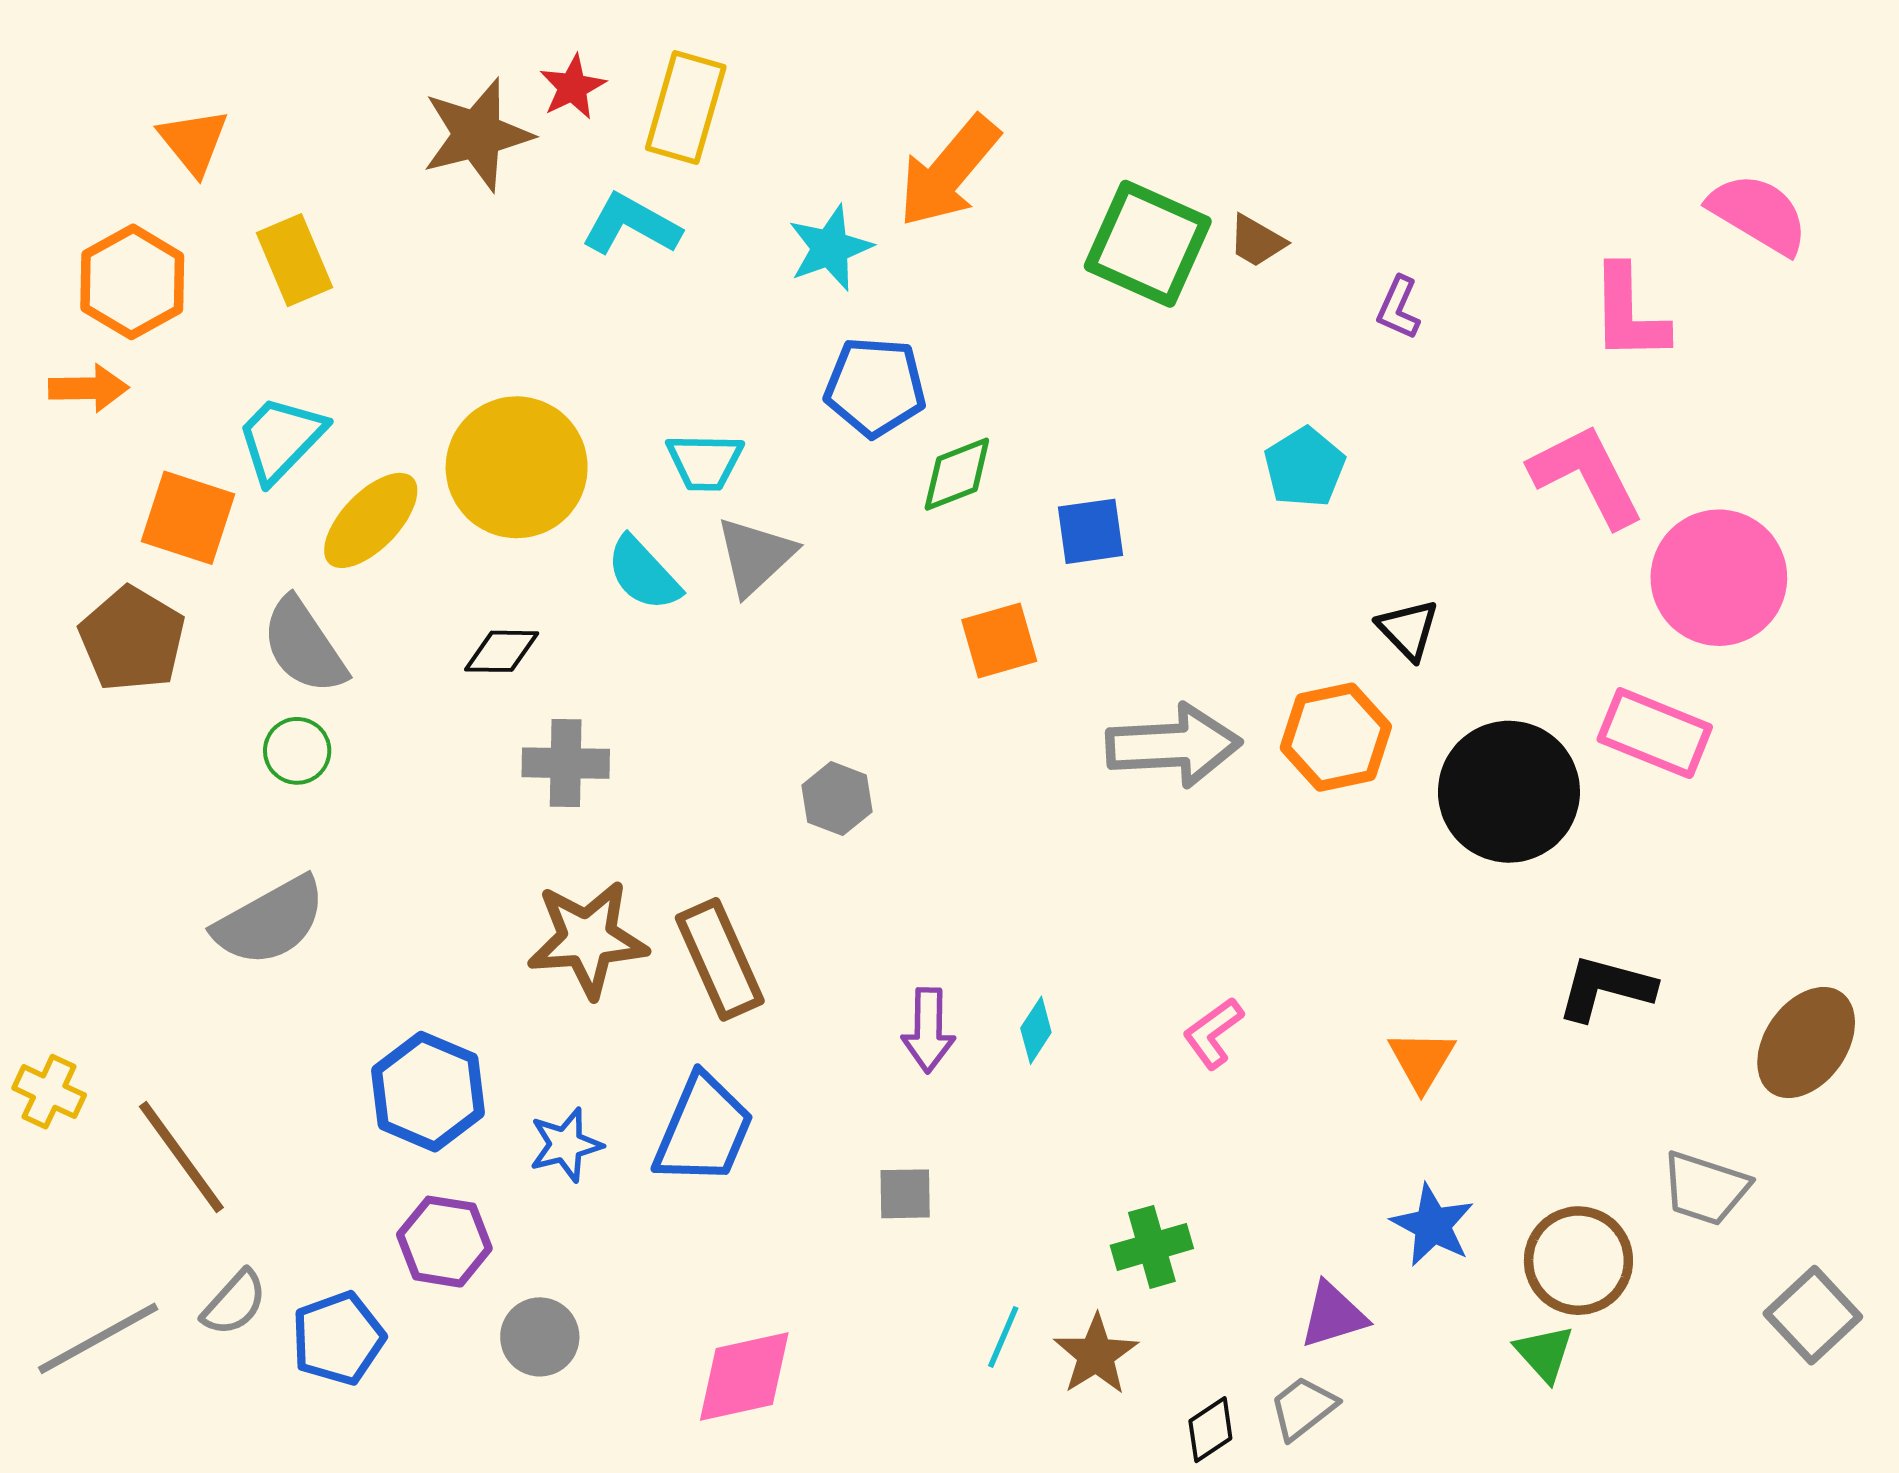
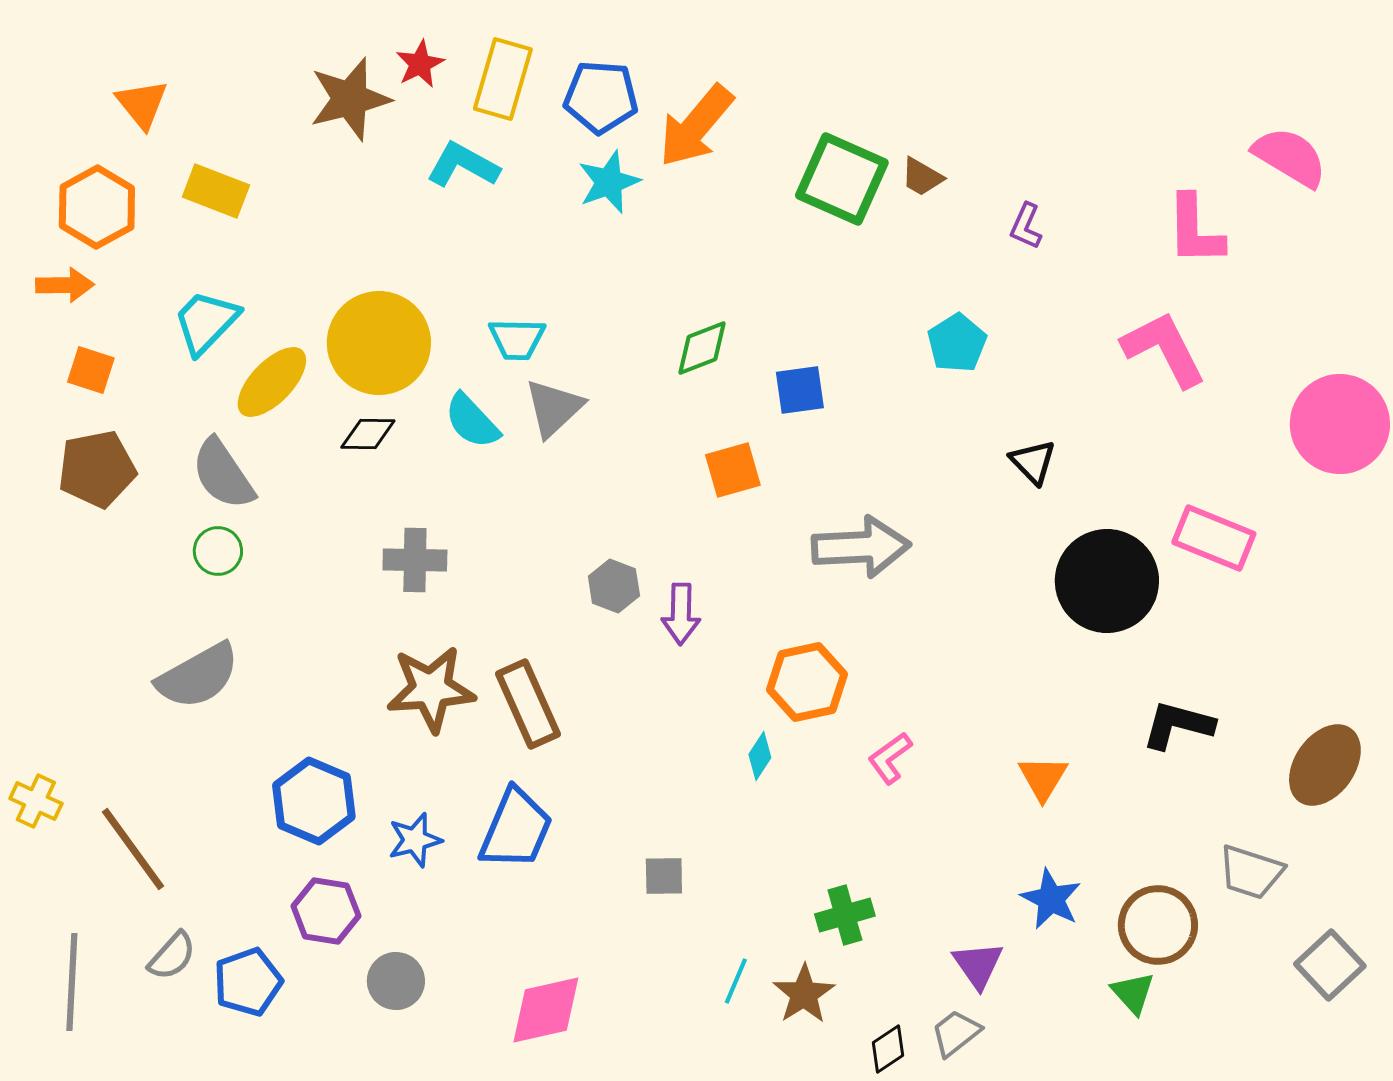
yellow rectangle: (294, 260) -> (216, 191), turned -46
blue pentagon: (875, 387) -> (601, 97), moved
orange square: (188, 518) -> (91, 370), moved, size x0.7
pink circle: (1719, 578) -> (1340, 424), moved
brown pentagon: (132, 639) -> (97, 469), turned 30
black diamond: (502, 651) -> (368, 434), moved
orange hexagon: (1336, 737) -> (807, 682), moved
purple arrow: (928, 1030) -> (681, 614), moved
purple triangle: (1333, 1315) -> (978, 965), turned -48
gray line: (98, 1338) -> (72, 982), turned -58

